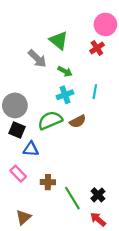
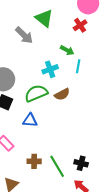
green arrow: (65, 71) -> (67, 50), moved
blue triangle: (31, 149) -> (30, 120), moved
brown cross: (48, 182) -> (34, 161), moved
black cross: (98, 195) -> (81, 163), turned -32

